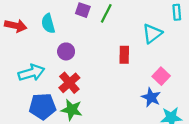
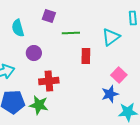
green line: (106, 13) -> (71, 33), moved, turned 60
red cross: (69, 83) -> (49, 81), moved, turned 36
blue star: (151, 97) -> (110, 94), turned 30

